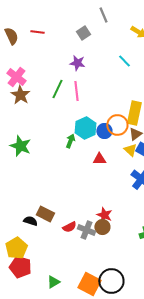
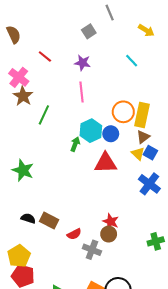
red line: (37, 32) -> (45, 56), moved, turned 32
green line: (57, 89) -> (44, 115), moved
orange circle: (117, 125) -> (123, 112), moved
green star: (20, 146) -> (23, 170), moved
red triangle: (99, 159) -> (106, 163), size x1.6
black semicircle: (30, 221) -> (28, 218), moved
gray cross: (86, 230) -> (92, 250), moved

